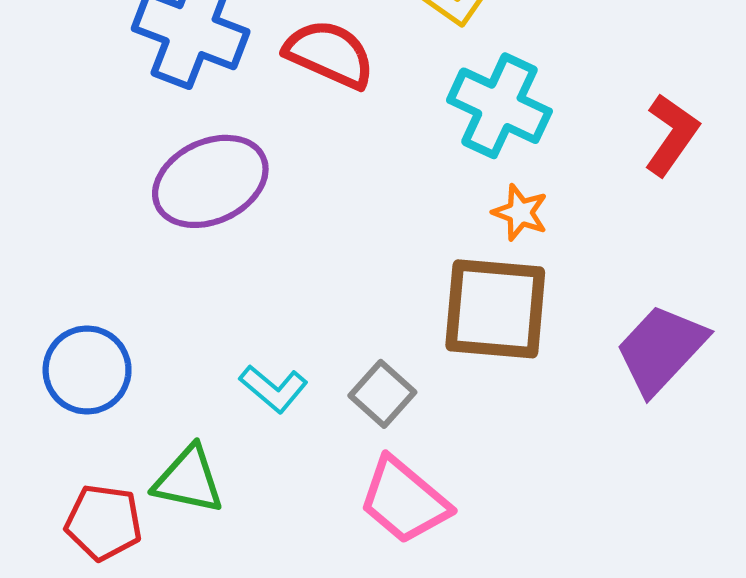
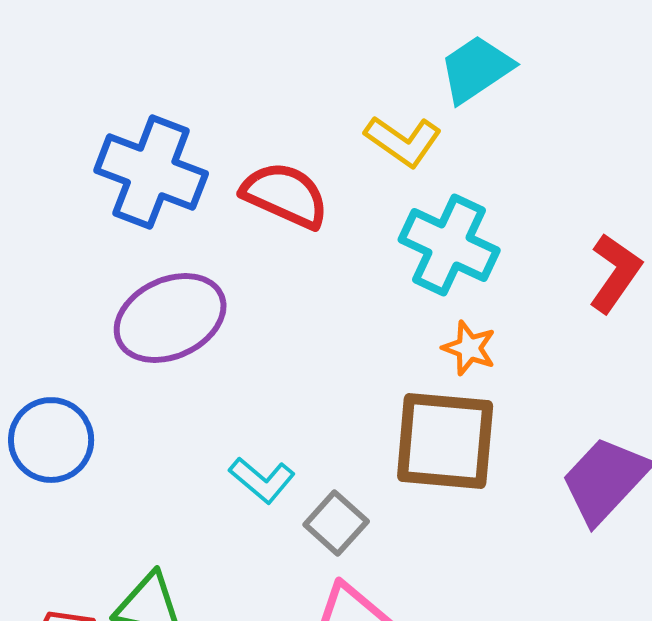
blue circle: (87, 370) -> (51, 440), moved
cyan L-shape: (274, 389) -> (262, 480), moved

